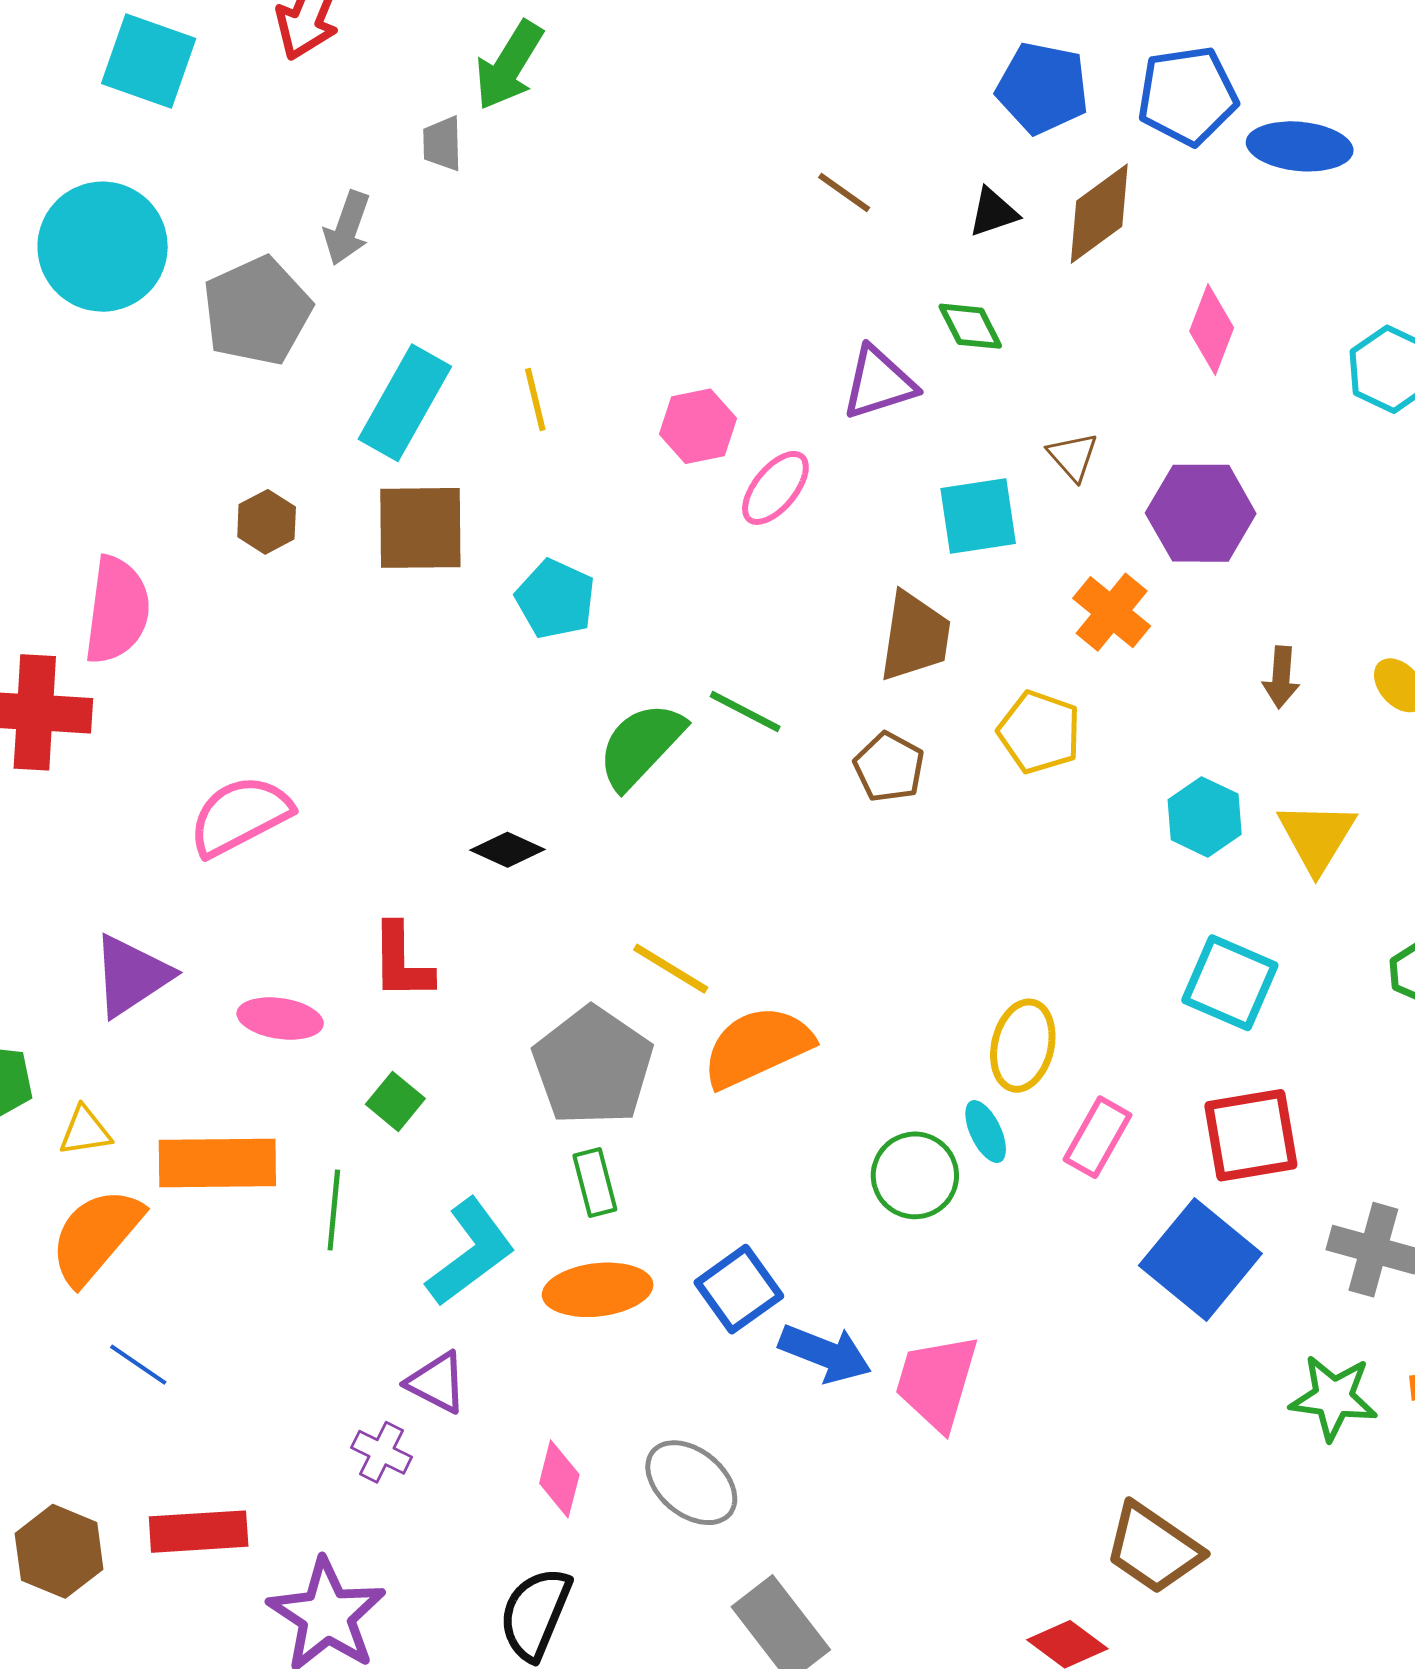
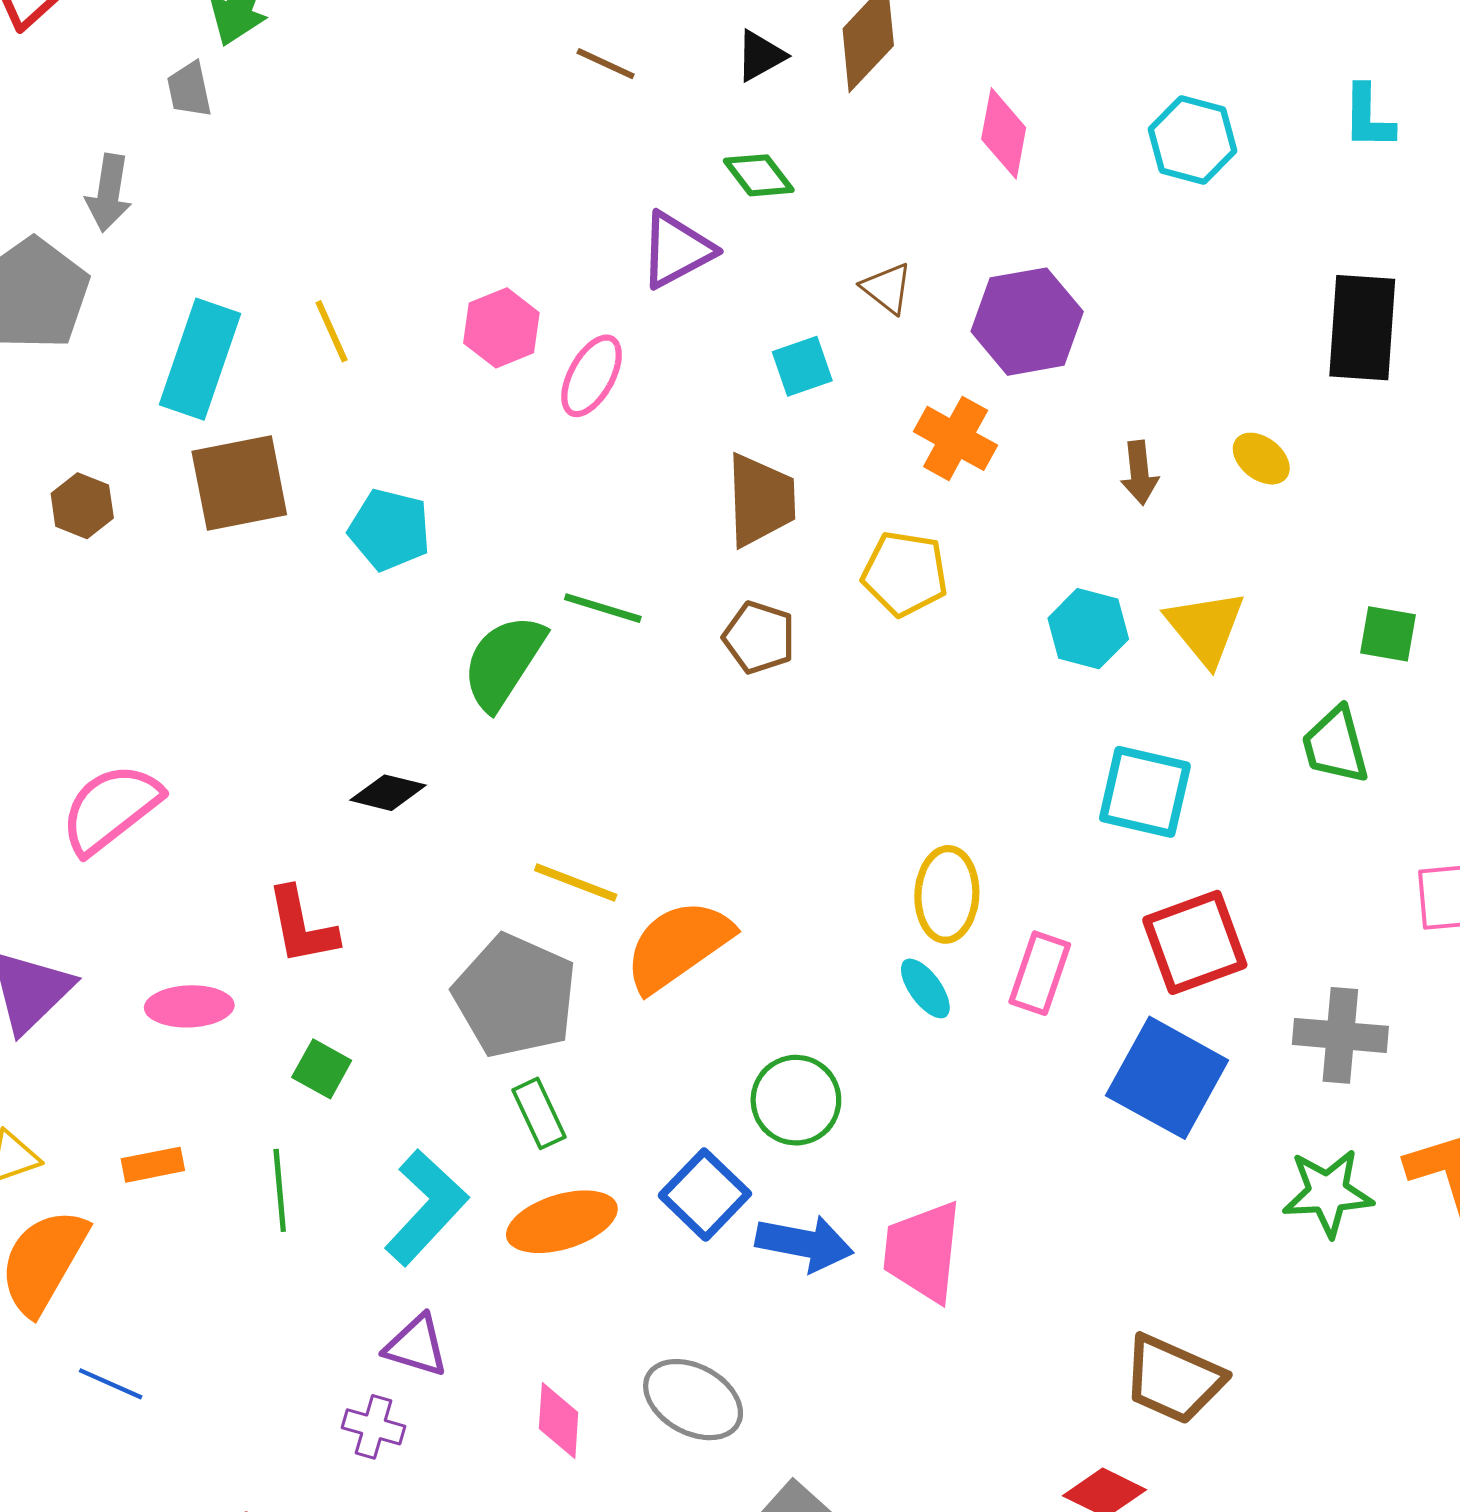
cyan square: (978, 516) -> (802, 366), size x0.7
orange rectangle: (217, 1163) -> (153, 1165), size x0.5
green circle: (915, 1175) -> (796, 1100), moved

